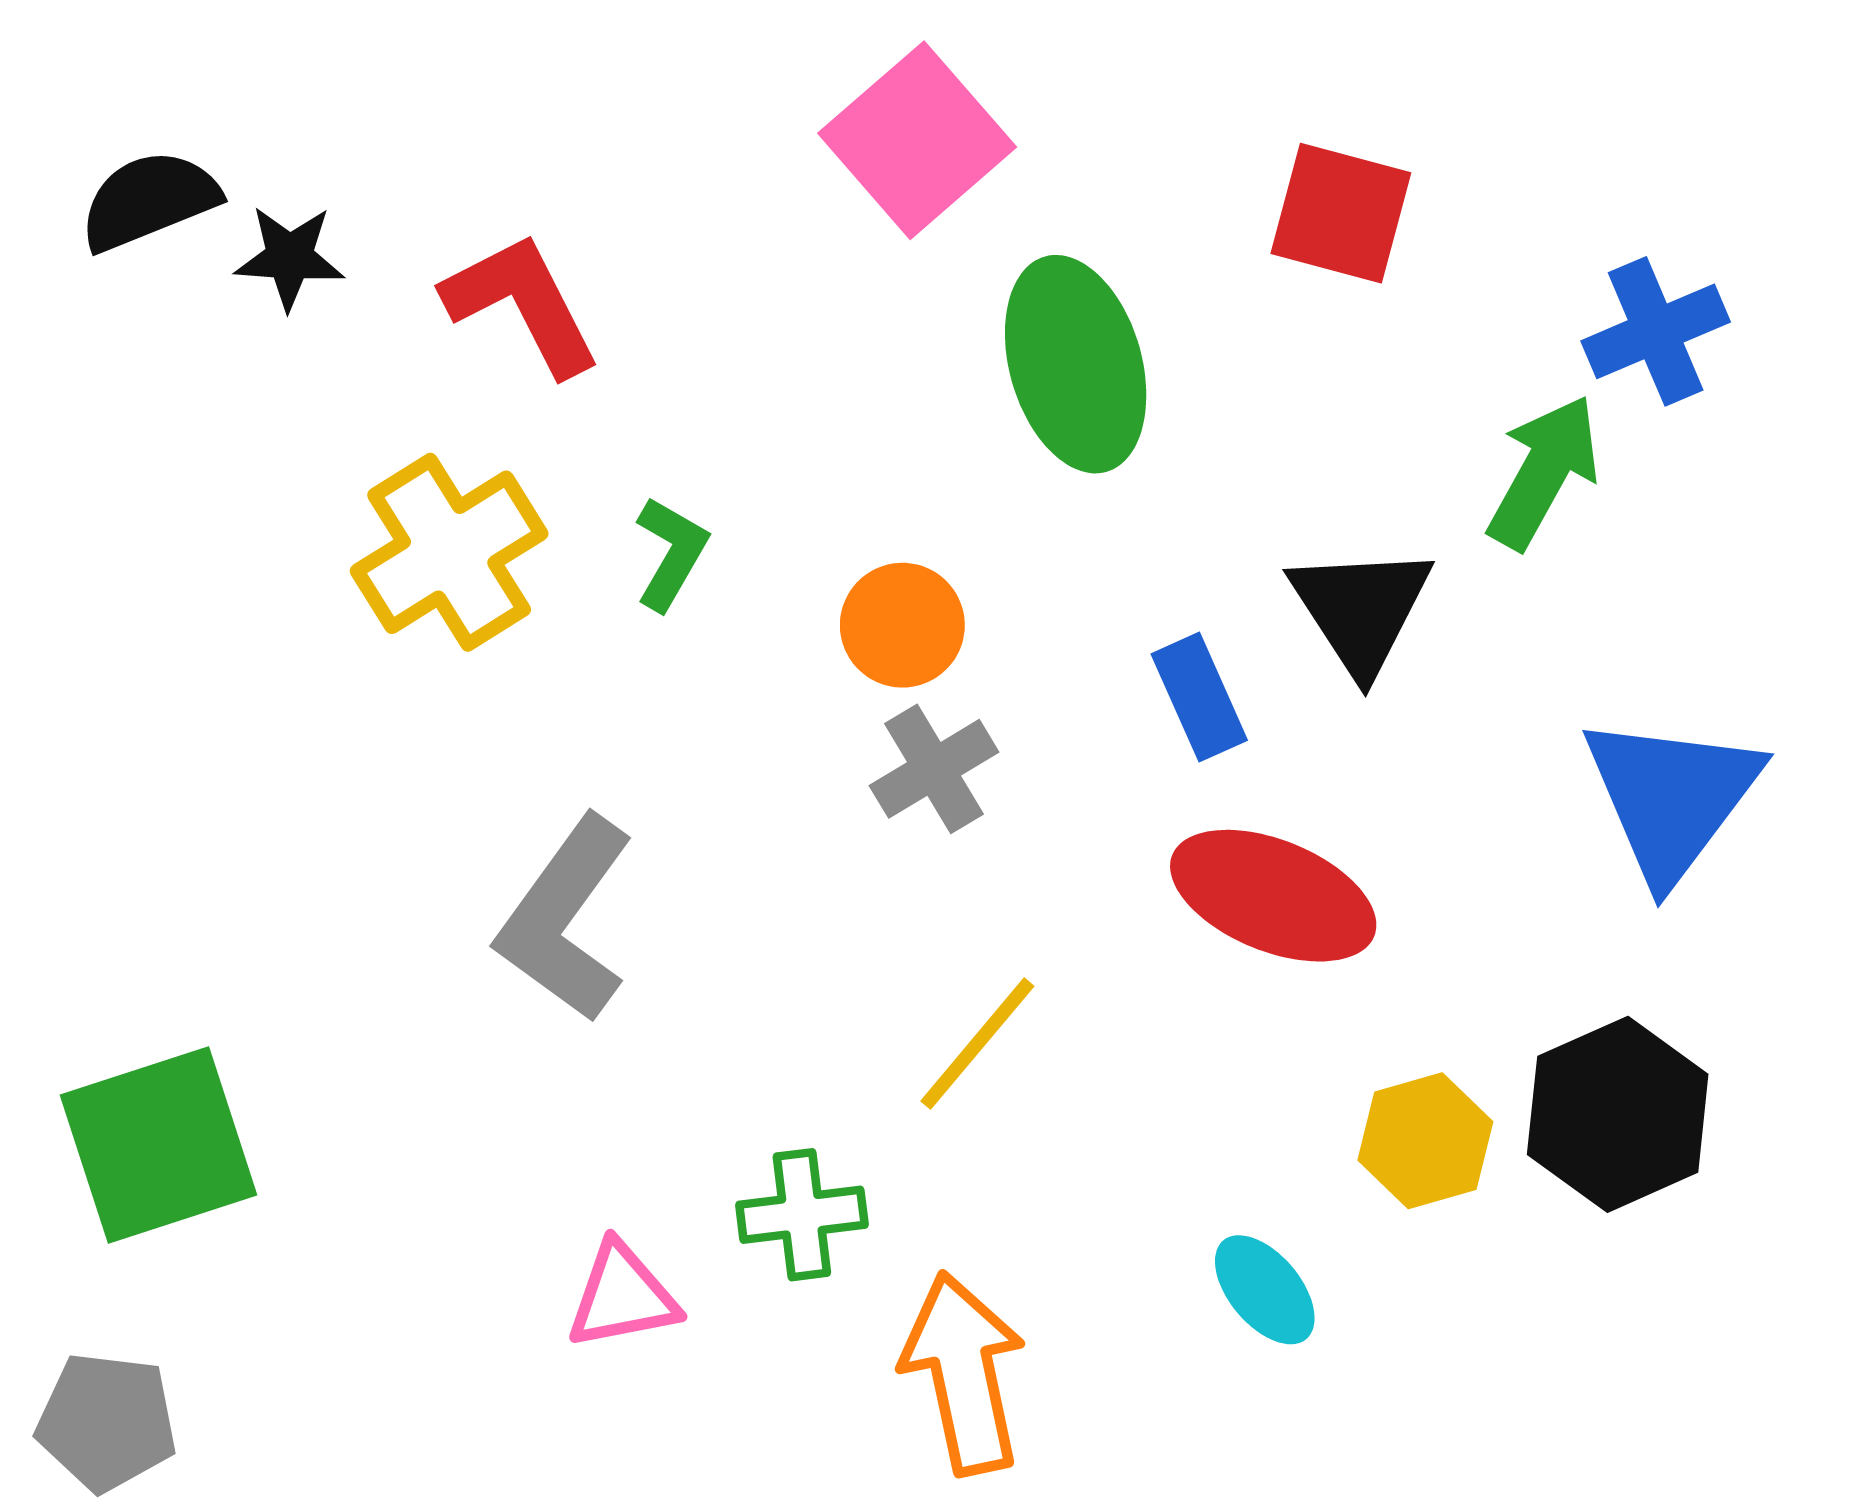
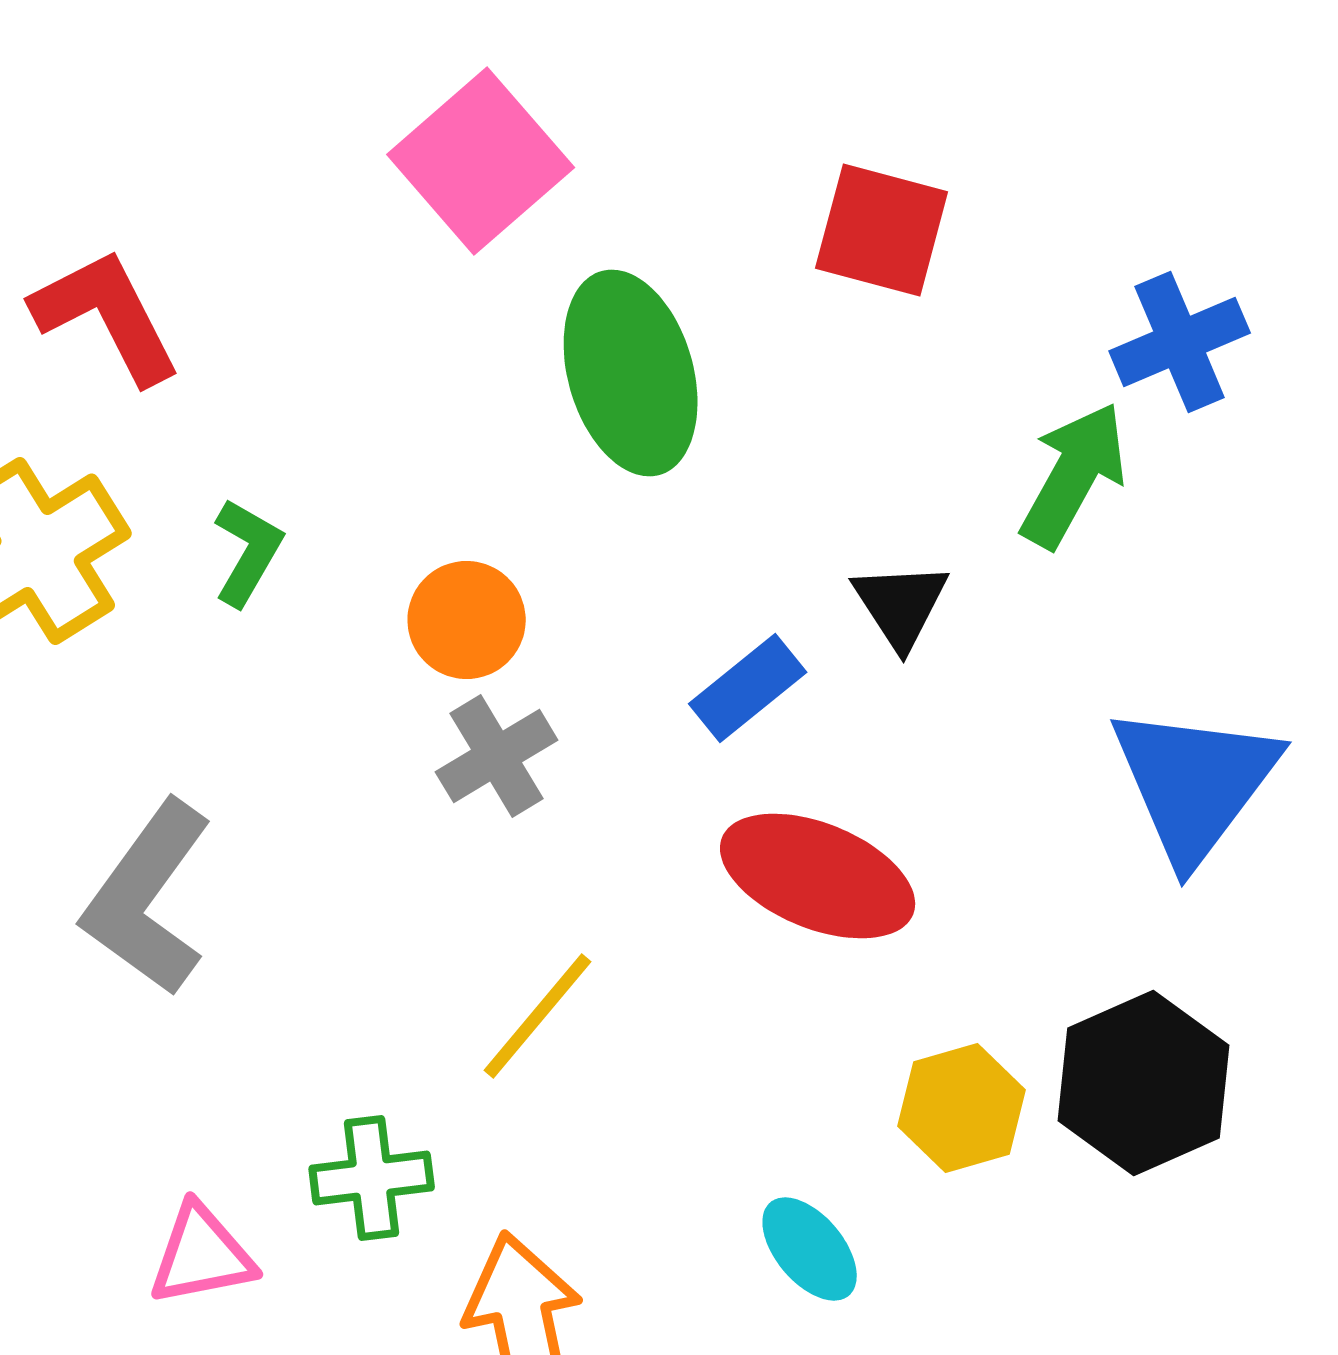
black triangle: (1361, 609) -> (901, 605), size x0.7
blue rectangle: (1199, 697) -> (748, 688), turned 75

